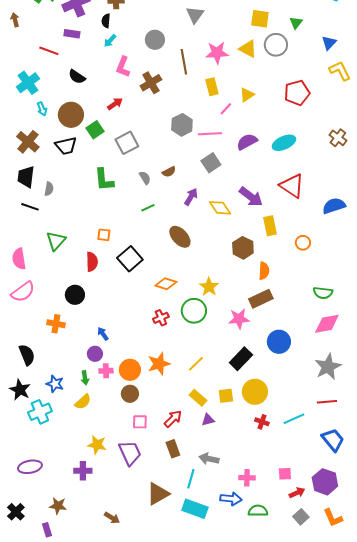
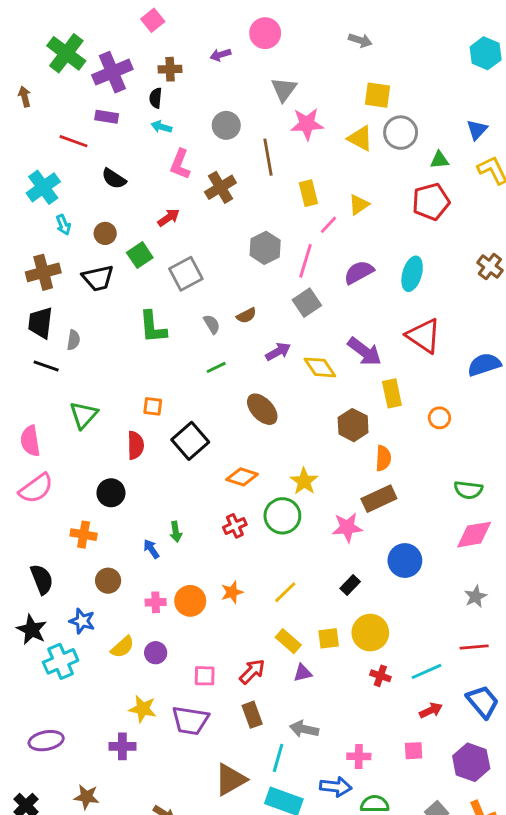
green triangle: (296, 23) -> (439, 160), moved, turned 48
cyan arrow: (110, 41) -> (161, 127), turned 64
pink star: (217, 53) -> (307, 124), moved
brown circle: (71, 115) -> (105, 233), size x0.6
pink line: (210, 134) -> (305, 261), turned -70
brown cross: (28, 142) -> (43, 272), turned 35
cyan ellipse: (284, 143) -> (412, 274), turned -50
purple arrow: (191, 197) -> (278, 352), turned 30
purple circle: (95, 354) -> (156, 653), moved
black rectangle: (241, 359) -> (350, 585), size x0.6
orange star: (159, 364) -> (232, 592), size x0.7
gray star: (328, 367) -> (476, 597), size x0.6
green arrow: (85, 378) -> (176, 532), moved
brown circle: (130, 394) -> (108, 581), moved
purple trapezoid: (130, 453) -> (190, 720), turned 124
red arrow: (297, 493) -> (431, 710), moved

